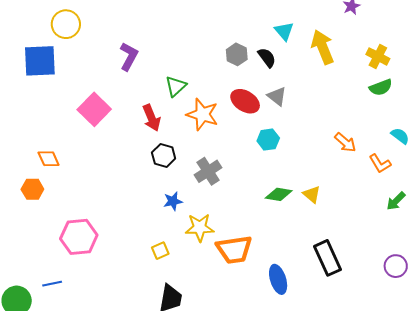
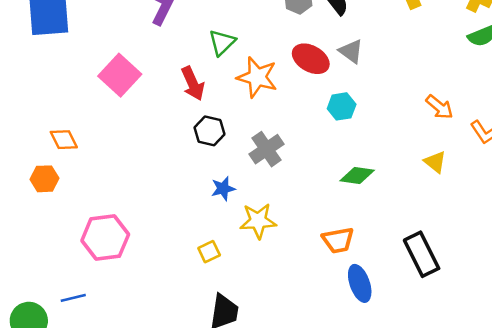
yellow triangle: (312, 194) -> (435, 162), moved
orange trapezoid: (234, 250) -> (338, 240), moved, size x0.7

